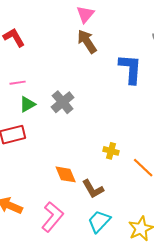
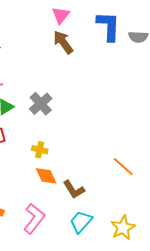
blue L-shape: (130, 69) -> (108, 26), moved
yellow cross: (111, 151) -> (40, 150), moved

